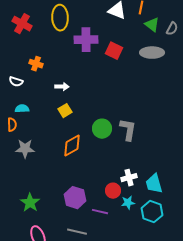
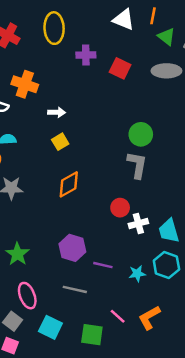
purple cross: (86, 40) -> (86, 55), size x0.7
orange cross: (36, 64) -> (25, 84), size x1.5
green circle: (102, 129) -> (141, 134), moved
red circle: (113, 191) -> (120, 208), moved
cyan star: (128, 203) -> (137, 274), moved

